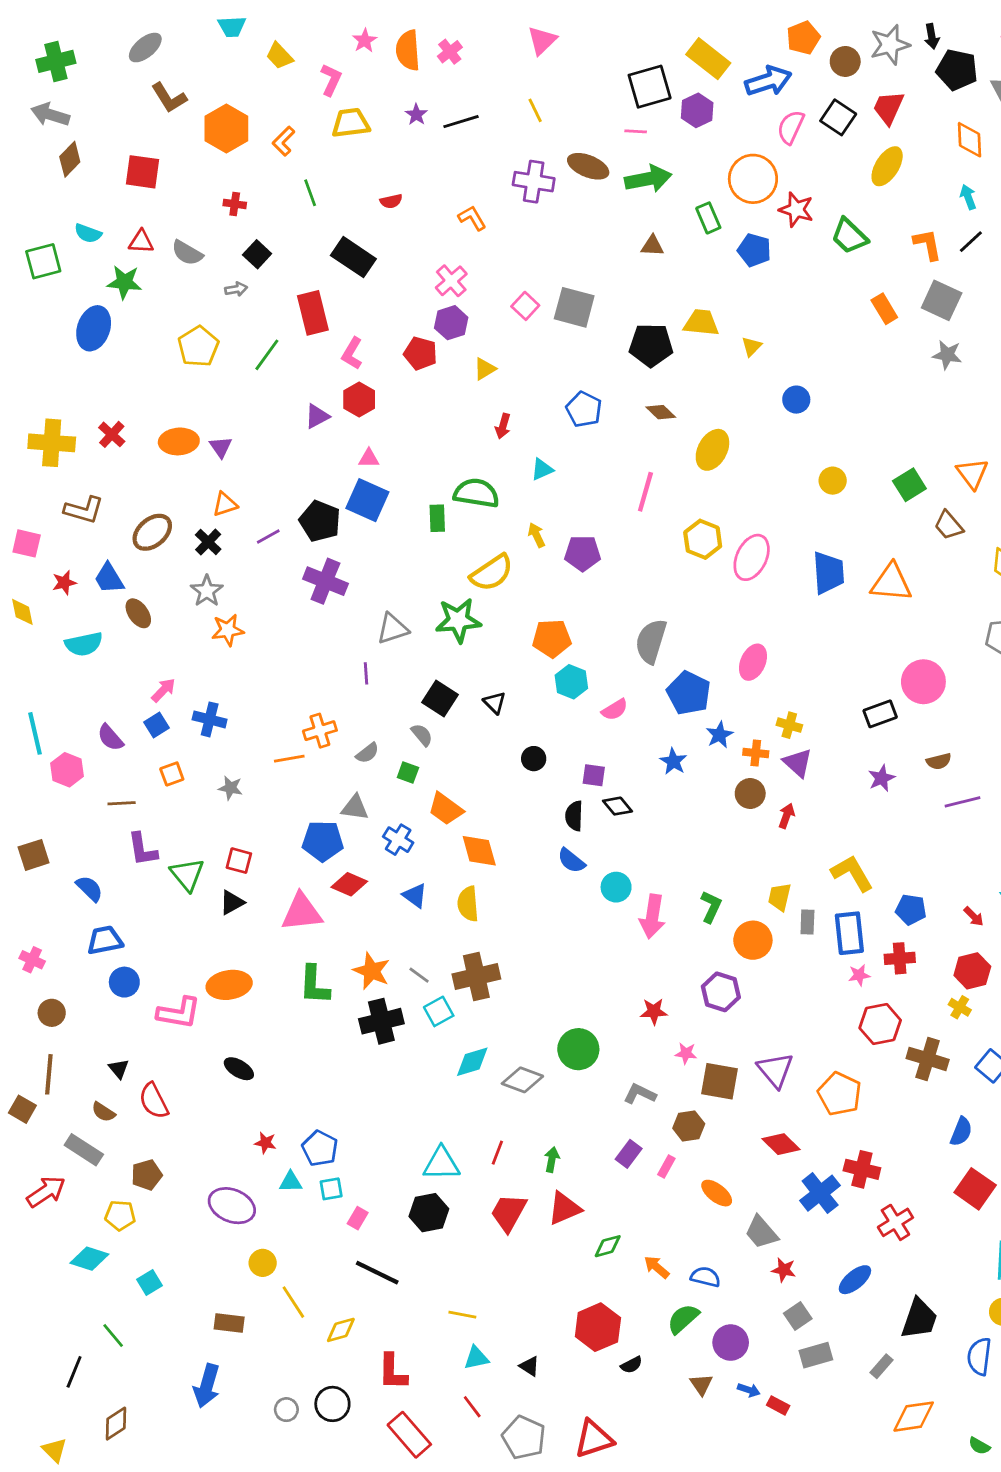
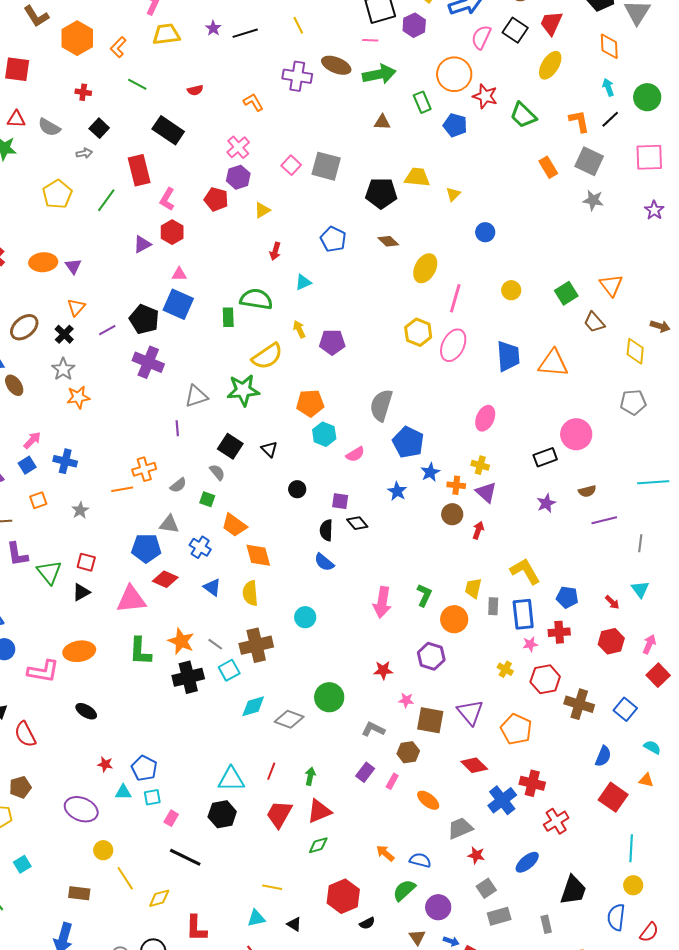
green line: (310, 193) -> (137, 84), turned -42
pink line: (645, 492) -> (455, 298), moved
orange triangle: (225, 504) -> (76, 307), turned -30
pink ellipse: (753, 662) -> (485, 418), moved
gray star: (231, 788) -> (80, 510), turned 30
cyan circle: (616, 887) -> (305, 617), moved
yellow cross: (960, 1007) -> (505, 669), moved
gray trapezoid: (761, 1232) -> (460, 828), turned 108
green diamond: (608, 1246) -> (318, 845), moved
yellow line: (462, 1315) -> (272, 887), moved
gray rectangle: (882, 1366) -> (546, 924), turned -54

